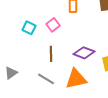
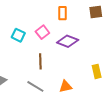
purple diamond: (84, 53) -> (68, 41), moved
orange triangle: (76, 79) -> (66, 86), size x0.6

